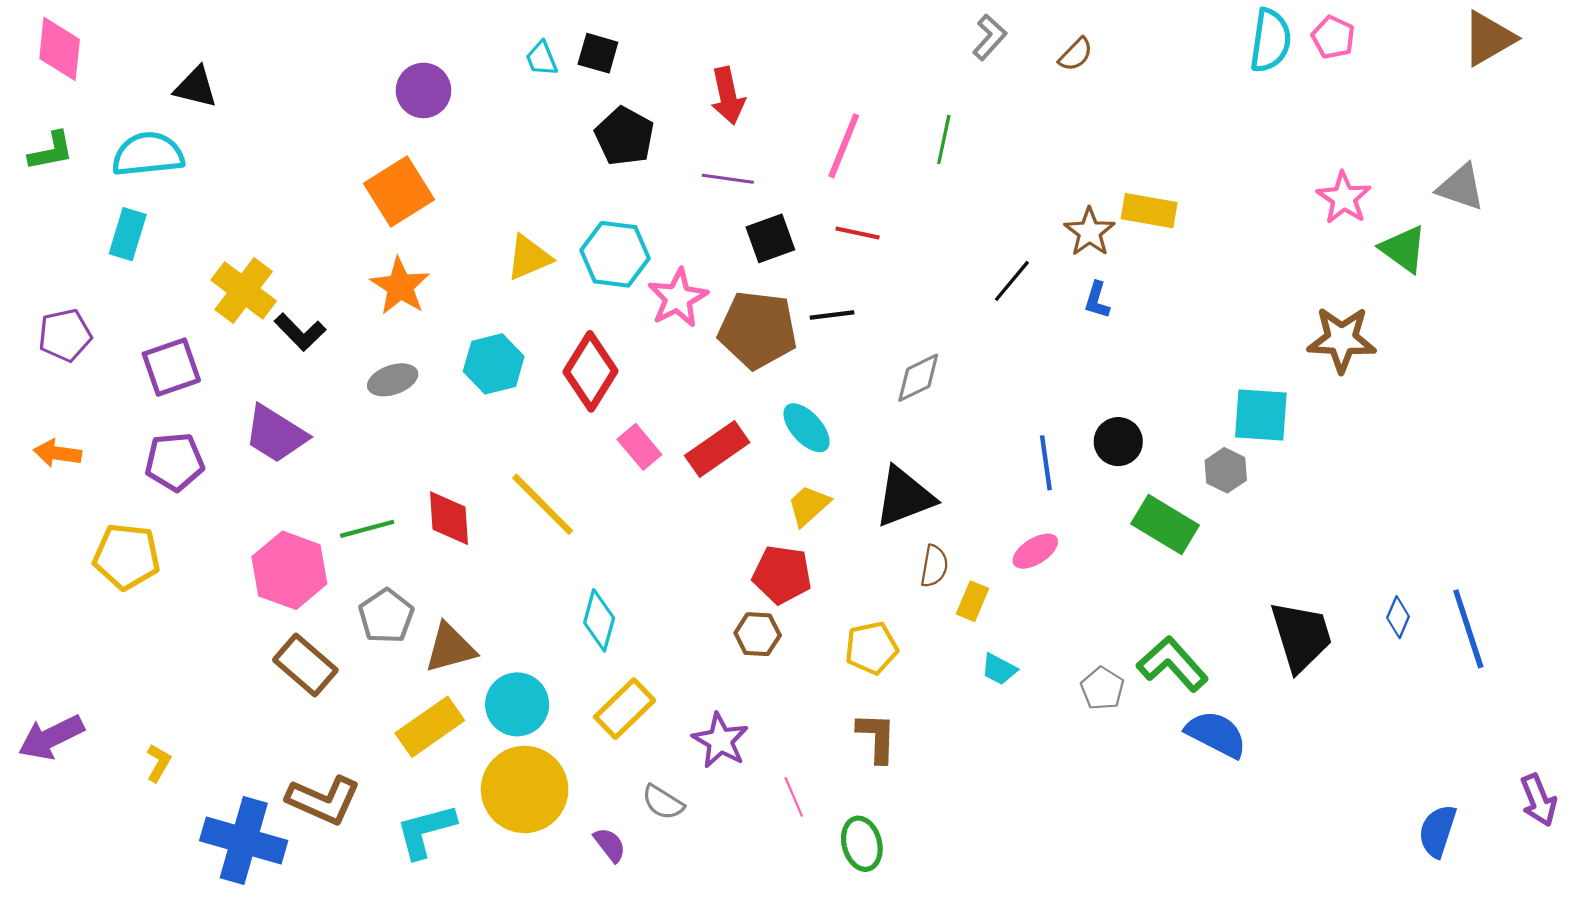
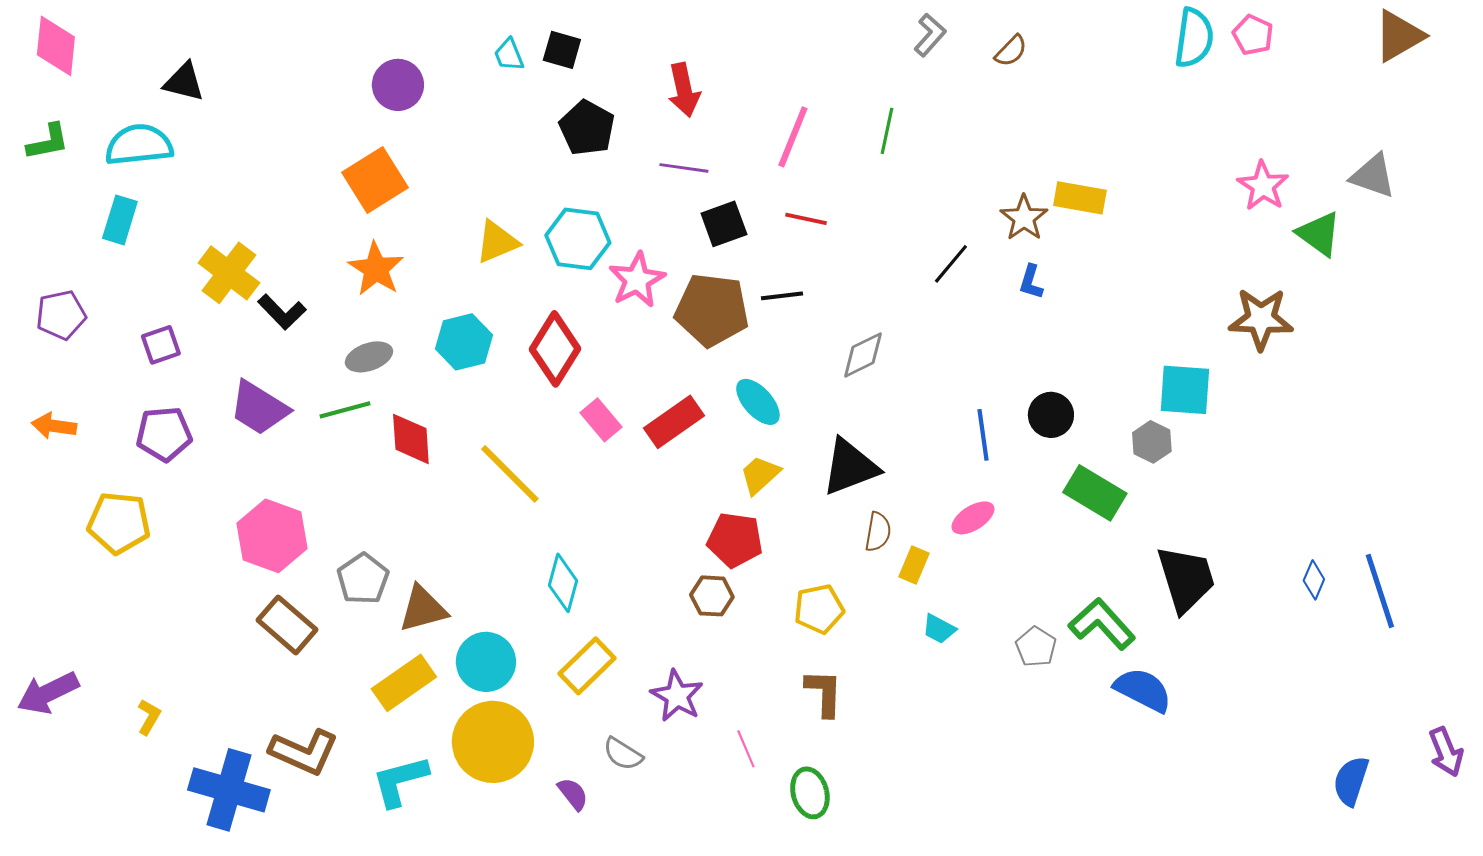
purple square: (171, 367) -> (161, 345), size x0.7
red diamond: (449, 518) -> (411, 439), moved
green line: (367, 529) -> (345, 410), moved
black trapezoid: (1301, 636) -> (1186, 579), moved

